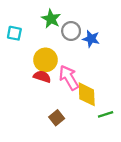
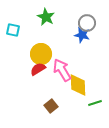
gray circle: (71, 31) -> (87, 23), moved
red semicircle: (42, 77) -> (38, 69), turned -49

